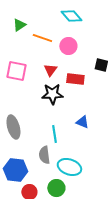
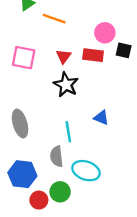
pink circle: (68, 46) -> (105, 33), moved
red rectangle: (75, 79) -> (93, 55), moved
black star: (52, 94) -> (66, 85), turned 30
green circle: (56, 188) -> (60, 192), moved

